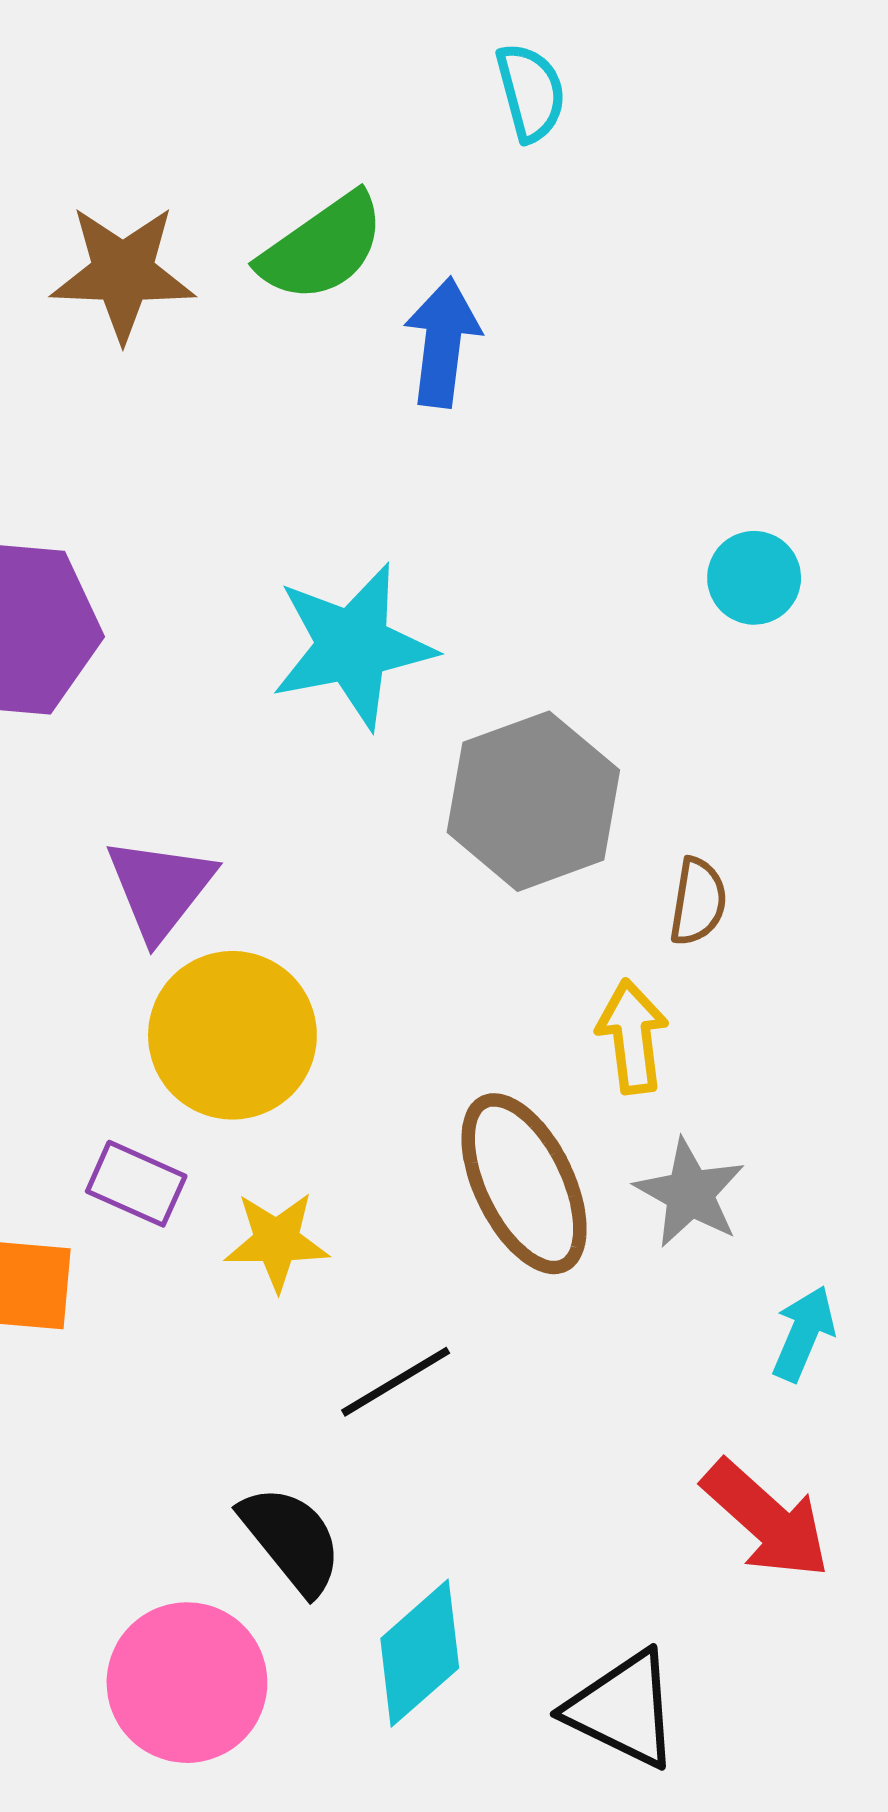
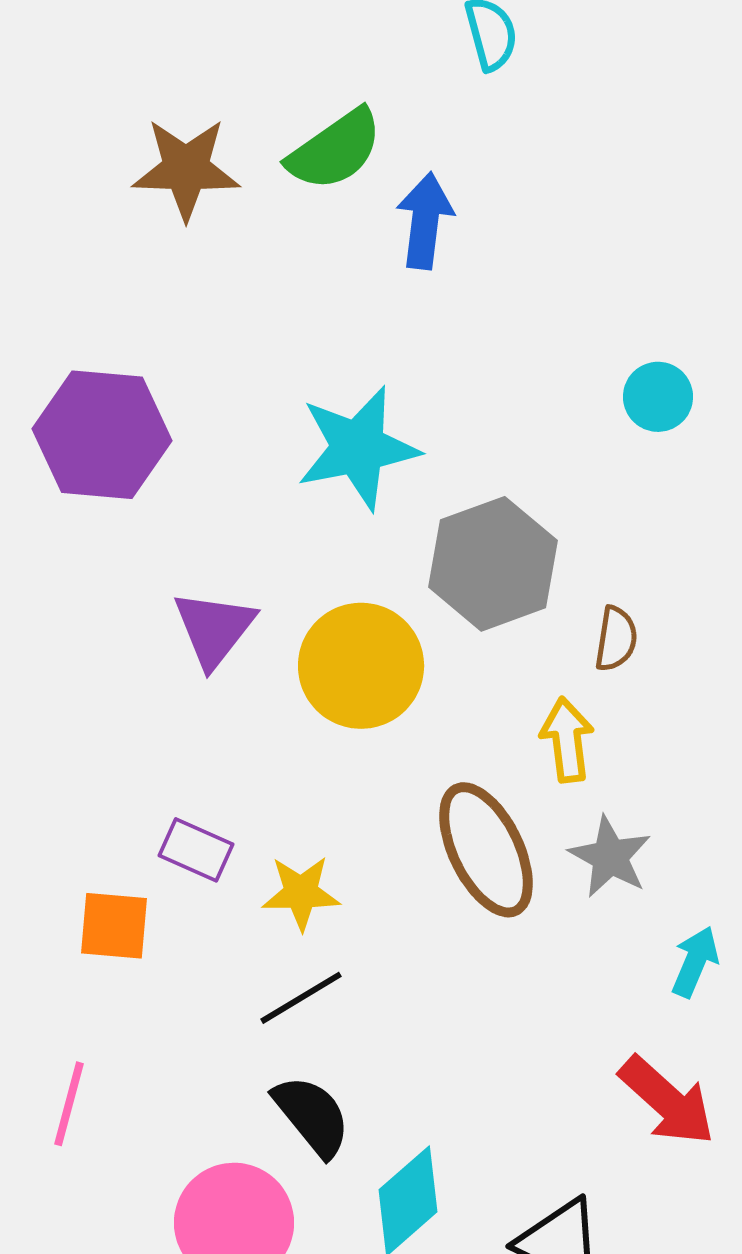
yellow circle: (232, 1035) -> (361, 666), moved
black line: (396, 1382) -> (301, 998), moved

